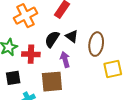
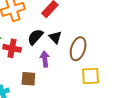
brown square: (52, 82) -> (28, 79), size x0.7

